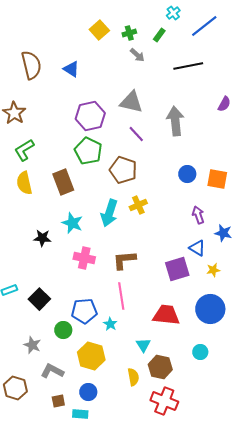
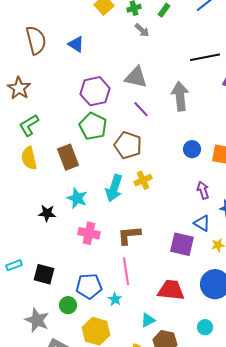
black line: (188, 66) -> (205, 57), moved
purple square: (177, 269) -> (182, 244), turned 30
black square: (39, 299) -> (44, 274), turned -30
gray star: (32, 345) -> (37, 320), size x1.4
cyan triangle: (143, 345) -> (148, 320), turned 35

